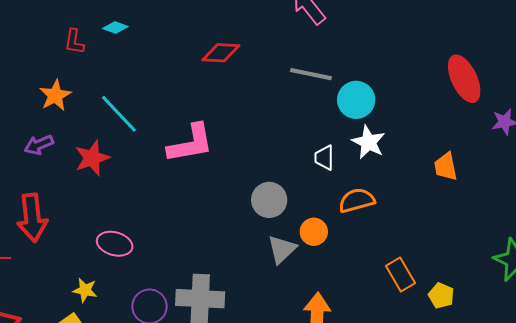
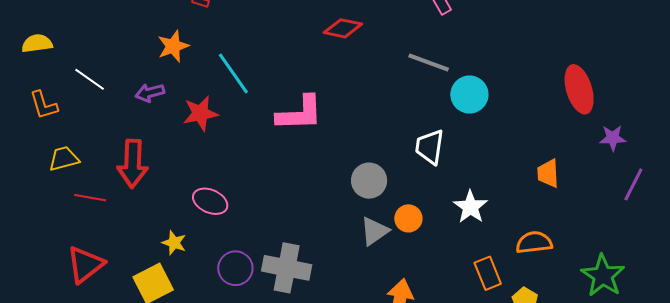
white star: (368, 142) -> (470, 207), moved
white trapezoid: (324, 158) -> (430, 147), size x1.4
orange semicircle: (357, 200) -> (534, 243), moved

